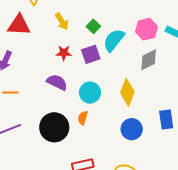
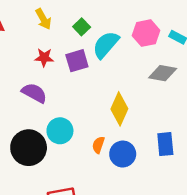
gray diamond: (149, 60) -> (163, 73), moved, turned 35
cyan circle: (90, 93) -> (60, 131), moved
orange semicircle: (83, 118) -> (98, 145), moved

